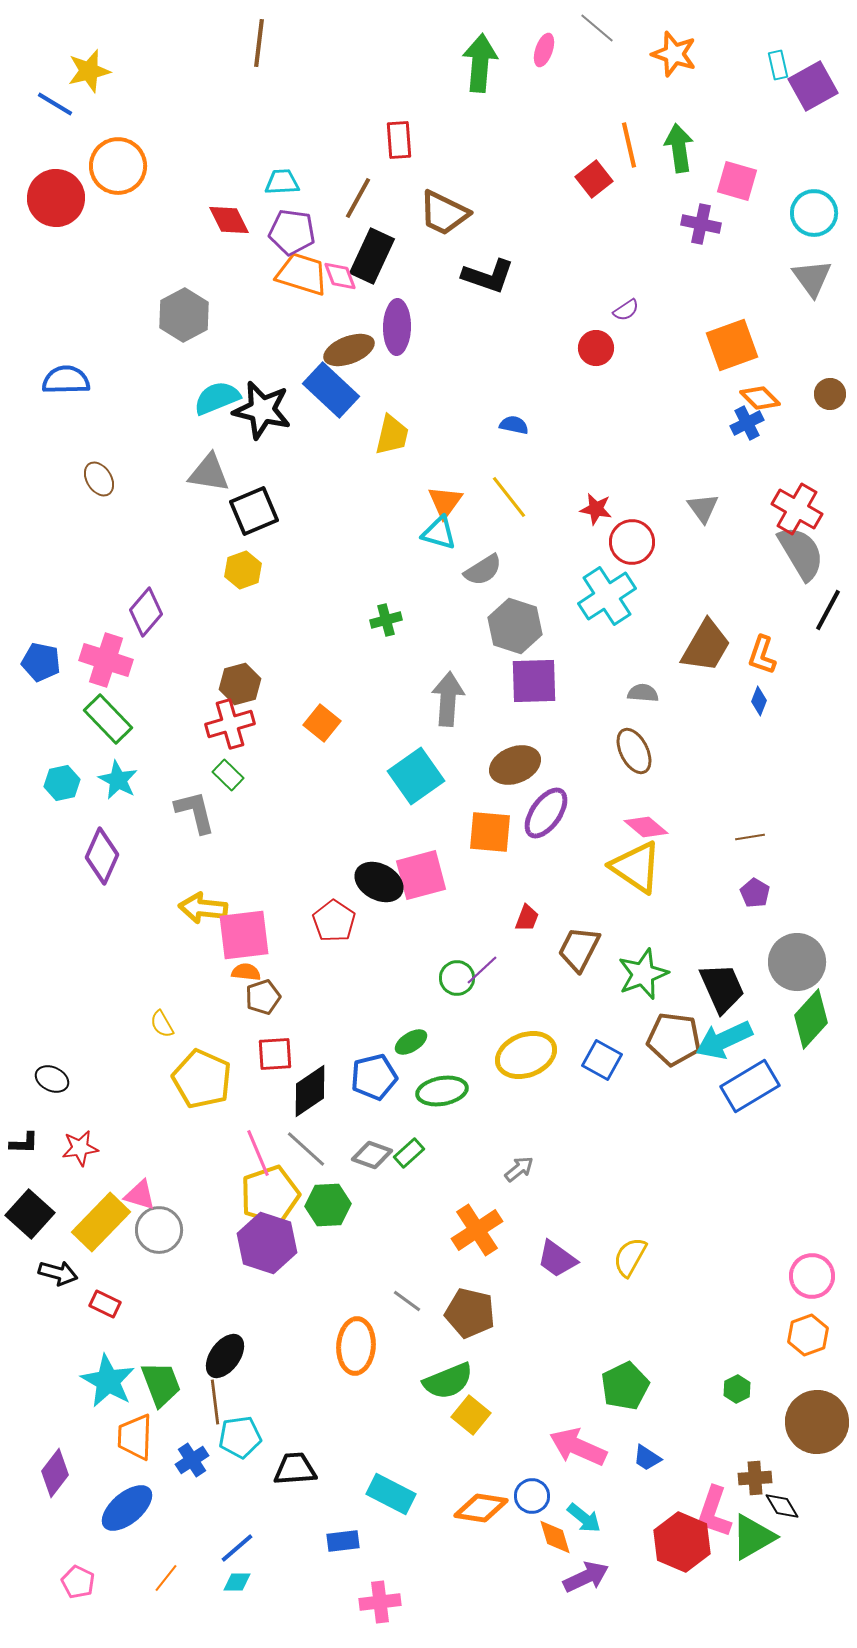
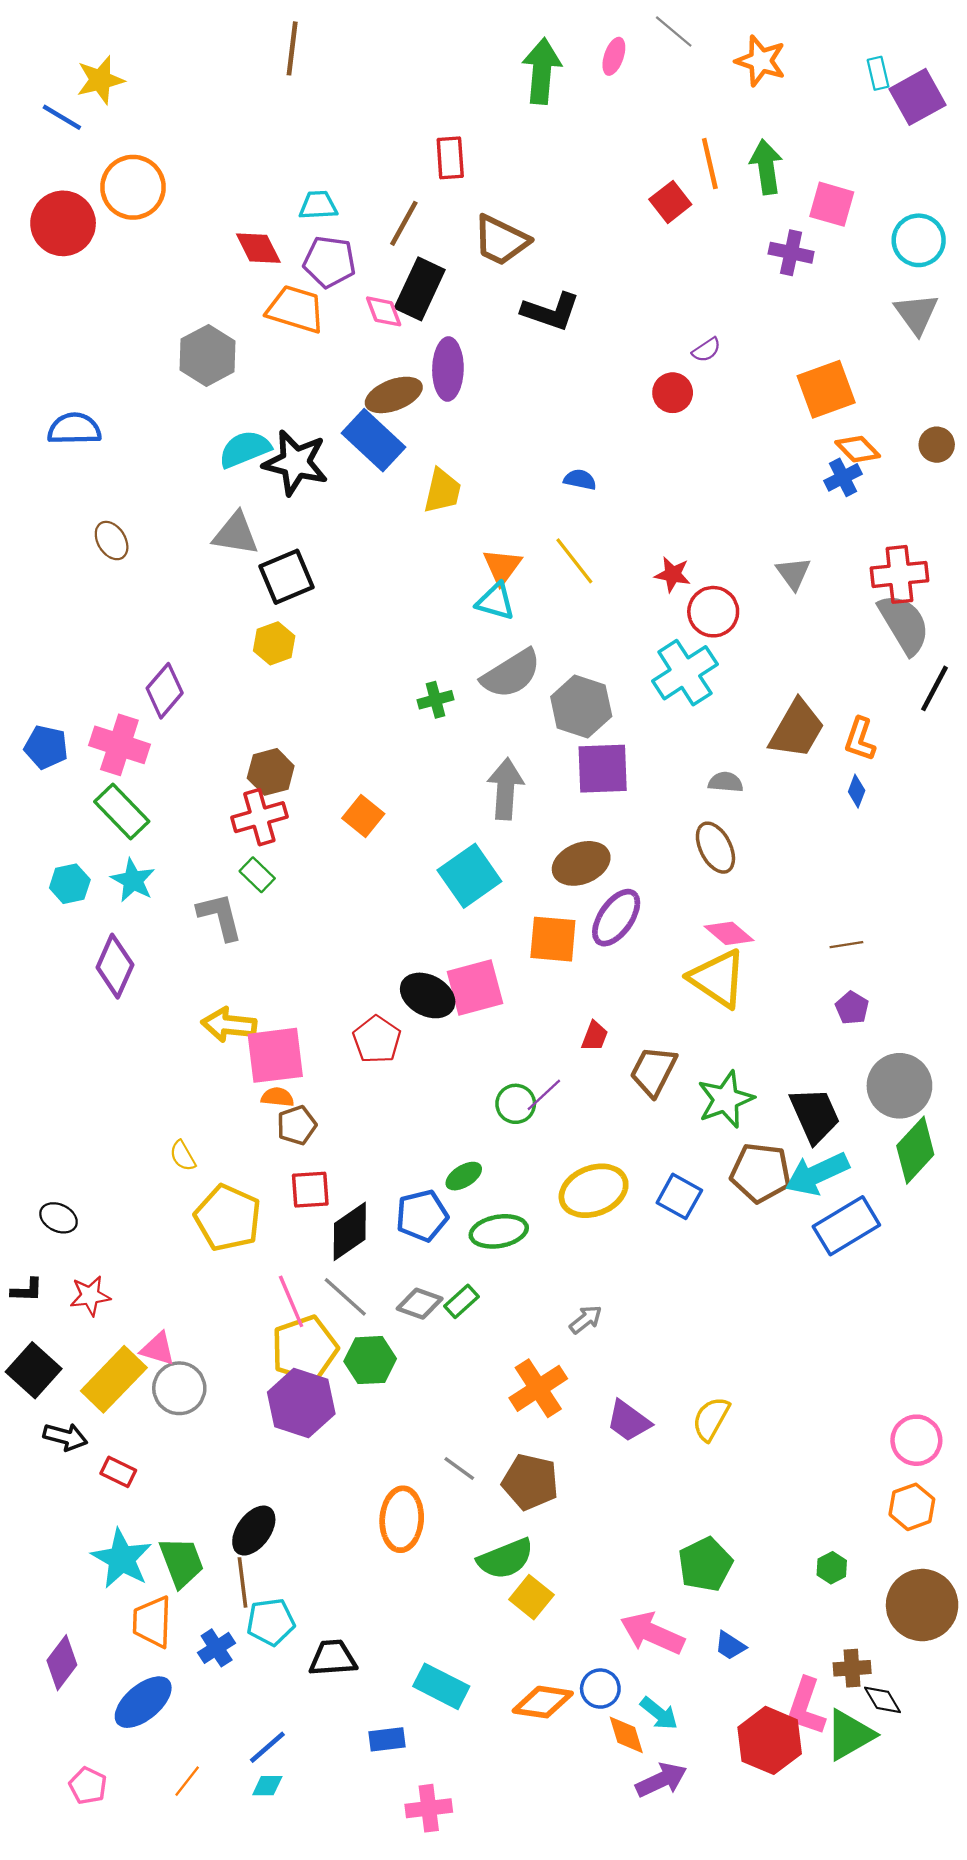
orange trapezoid: (302, 274) -> (296, 309), moved
red cross: (797, 509) -> (899, 574), turned -36
gray semicircle: (483, 570) -> (511, 674), moved, size x1.4

